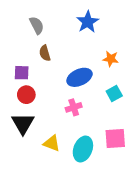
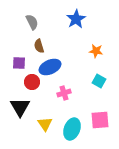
blue ellipse: (79, 77) -> (50, 67), moved
cyan square: (114, 94) -> (99, 81), turned -32
red circle: (26, 95) -> (32, 82), moved
yellow triangle: (52, 143) -> (45, 124), turned 35

